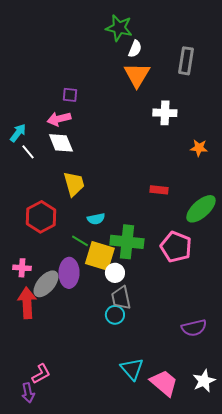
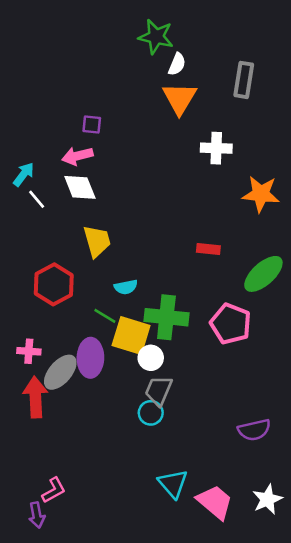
orange star: (199, 148) -> (261, 194), size x1.6
gray trapezoid: (121, 298) -> (159, 391), turned 35

